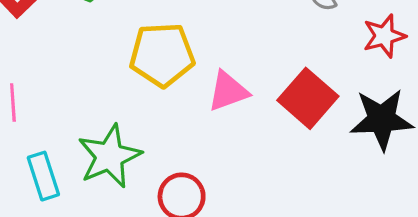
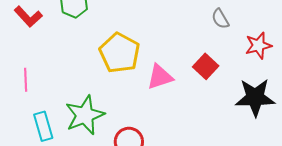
yellow pentagon: (162, 55) -> (120, 53), turned 30
red square: (308, 98) -> (206, 66), moved, size x0.7

